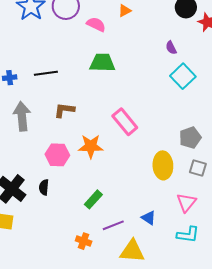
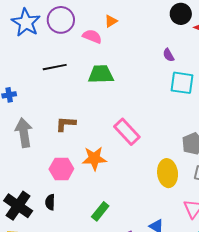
orange triangle: (125, 11) -> (111, 21), moved
black line: (46, 73) -> (55, 67), moved
cyan square: (183, 76) -> (182, 83), turned -35

